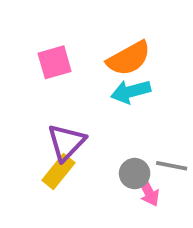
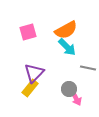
cyan arrow: (131, 92) -> (67, 47), turned -120
gray line: (172, 166) -> (88, 68), moved

